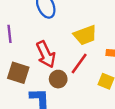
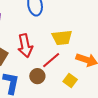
brown circle: (58, 79) -> (37, 76), moved

